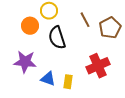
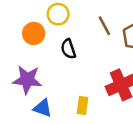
black semicircle: (57, 38) -> (68, 49), size x0.7
blue triangle: (48, 79) -> (43, 108), moved

